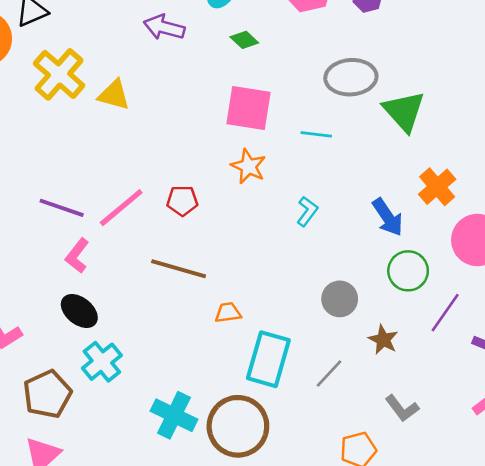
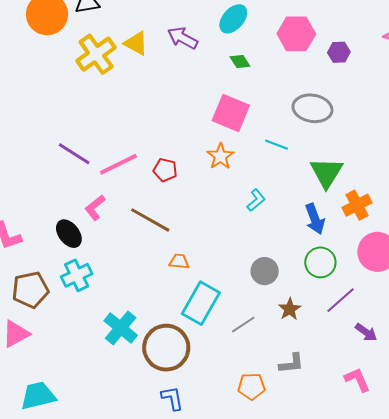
yellow triangle: (114, 95) -> (136, 43), moved
green triangle: (404, 111) -> (326, 173), moved
pink L-shape: (77, 256) -> (95, 208), moved
gray L-shape: (402, 408) -> (291, 363), turned -72

